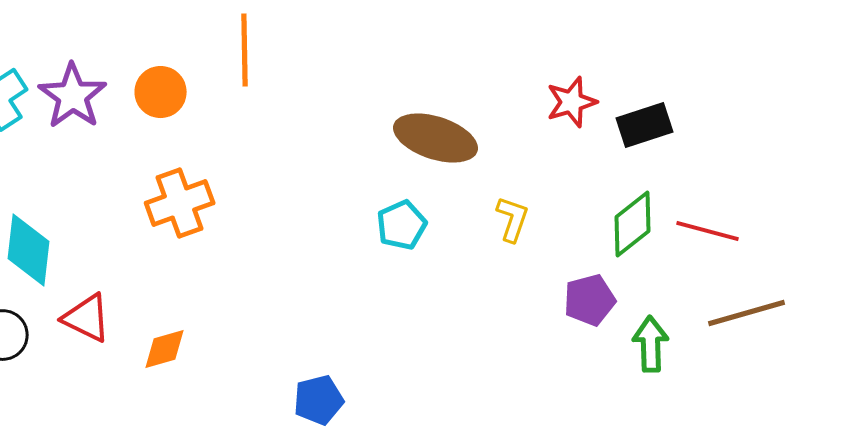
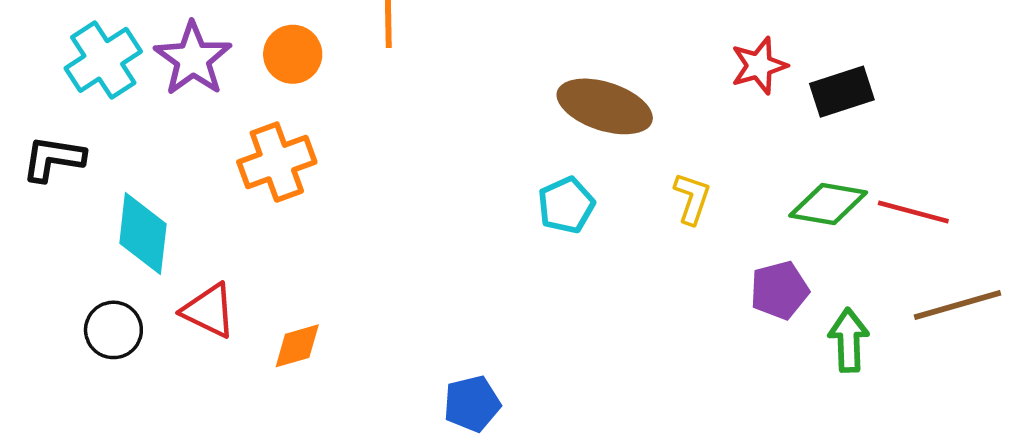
orange cross: (180, 203) -> (277, 162), moved
green diamond: (633, 224) -> (828, 204), turned 48

